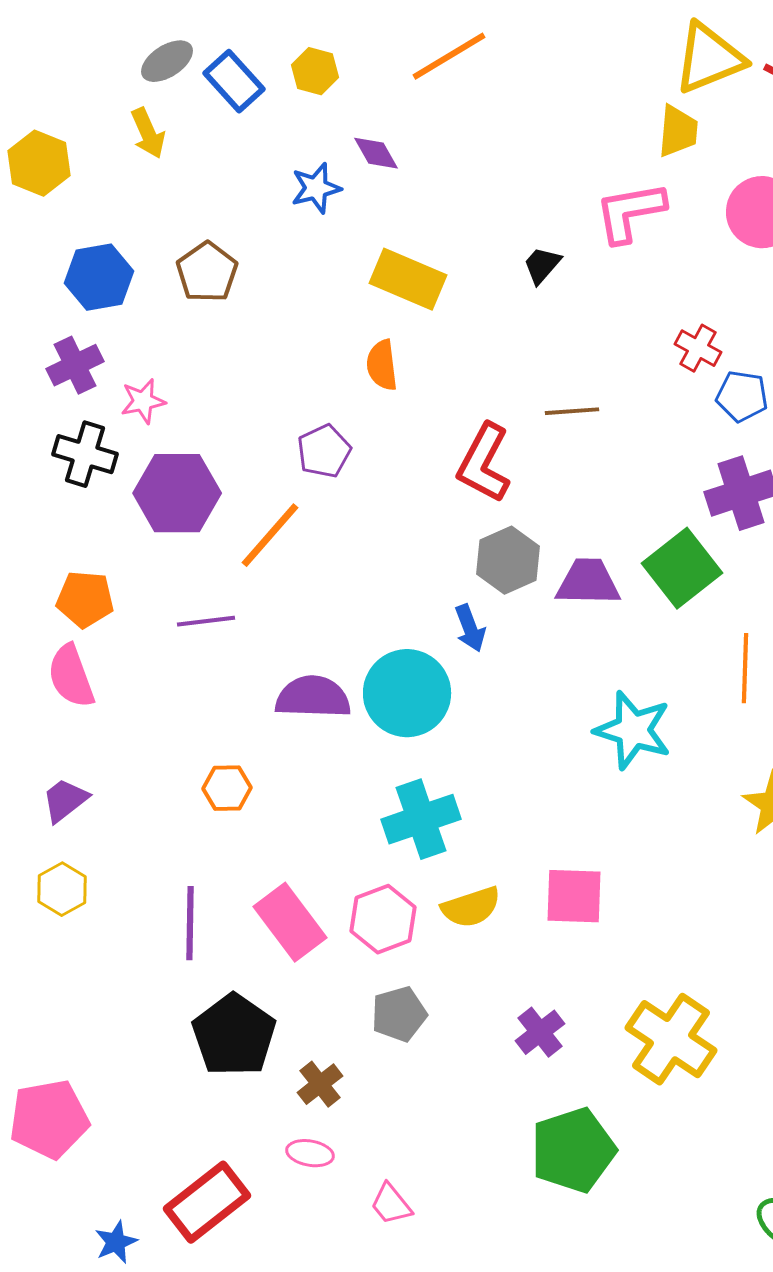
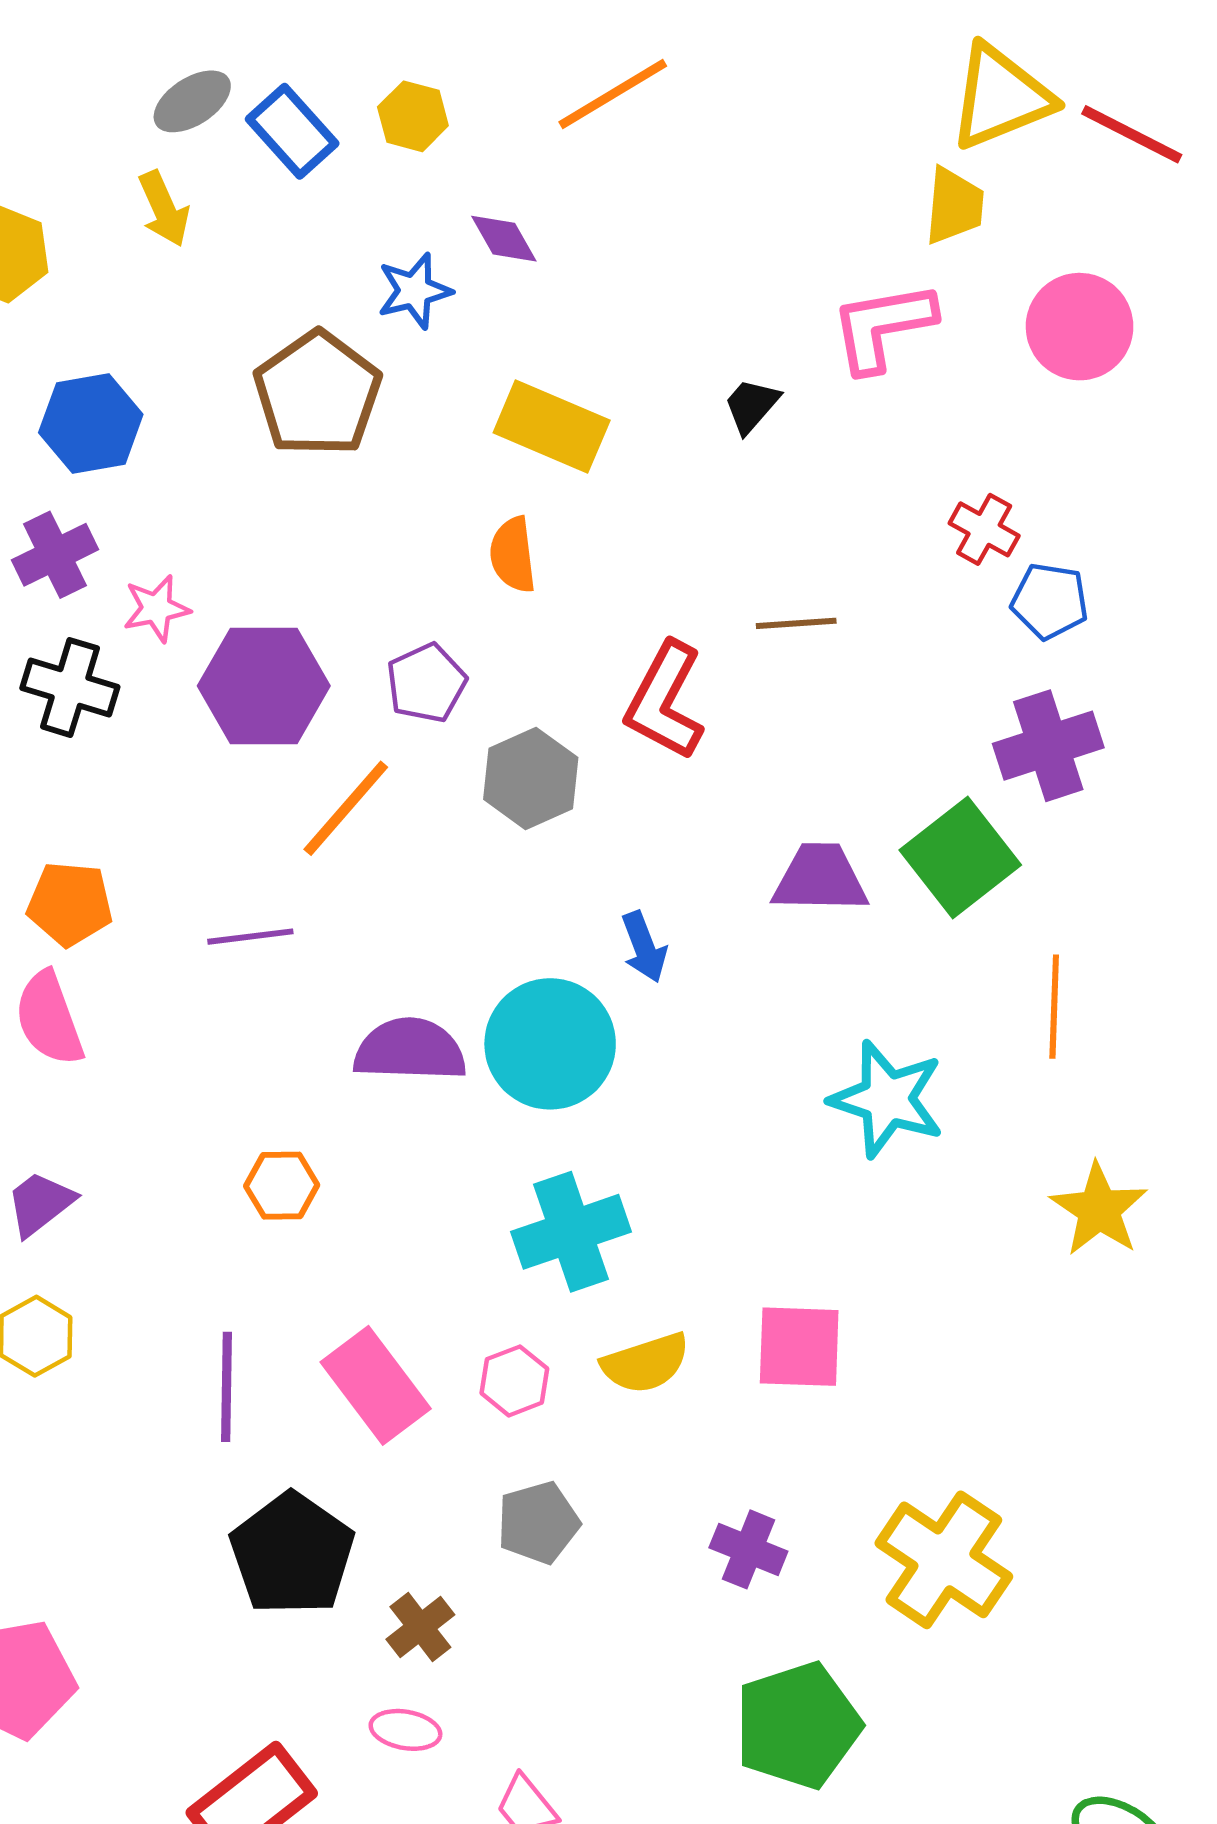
brown pentagon: (207, 272) -> (317, 394), moved, size x1.4
purple hexagon: (177, 493) -> (264, 686), moved
gray hexagon: (508, 560) -> (531, 778), moved
pink hexagon: (383, 919) -> (514, 1381), size x0.7
purple cross: (540, 1032) -> (748, 1549), turned -30

